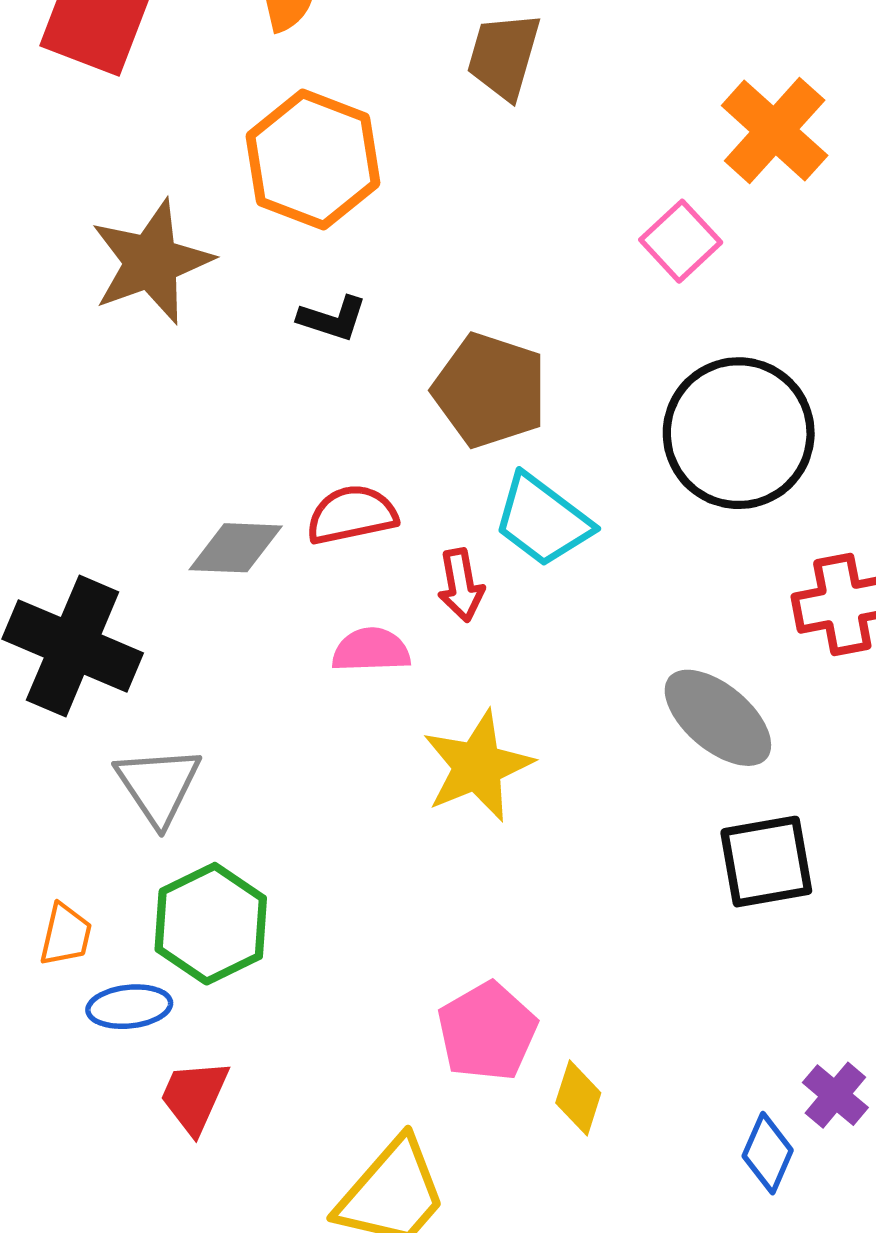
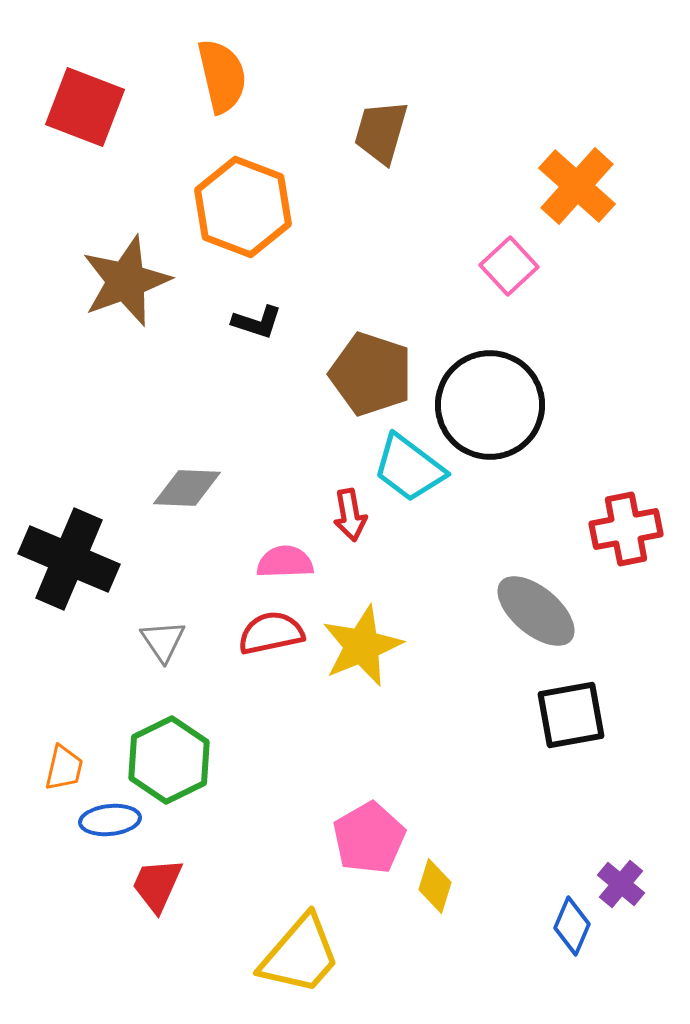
black circle: (739, 433) -> (490, 405), moved
red semicircle: (352, 515) -> (271, 633), moved
gray triangle: (158, 786) -> (163, 641), moved, size x0.7

